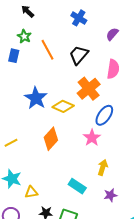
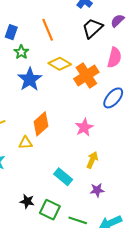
green star: (24, 36) -> (21, 52), moved
black trapezoid: (79, 55) -> (92, 28), moved
yellow diamond: (63, 106) -> (60, 64), moved
blue ellipse: (104, 115) -> (113, 98), moved
yellow triangle: (31, 192) -> (26, 143), moved

